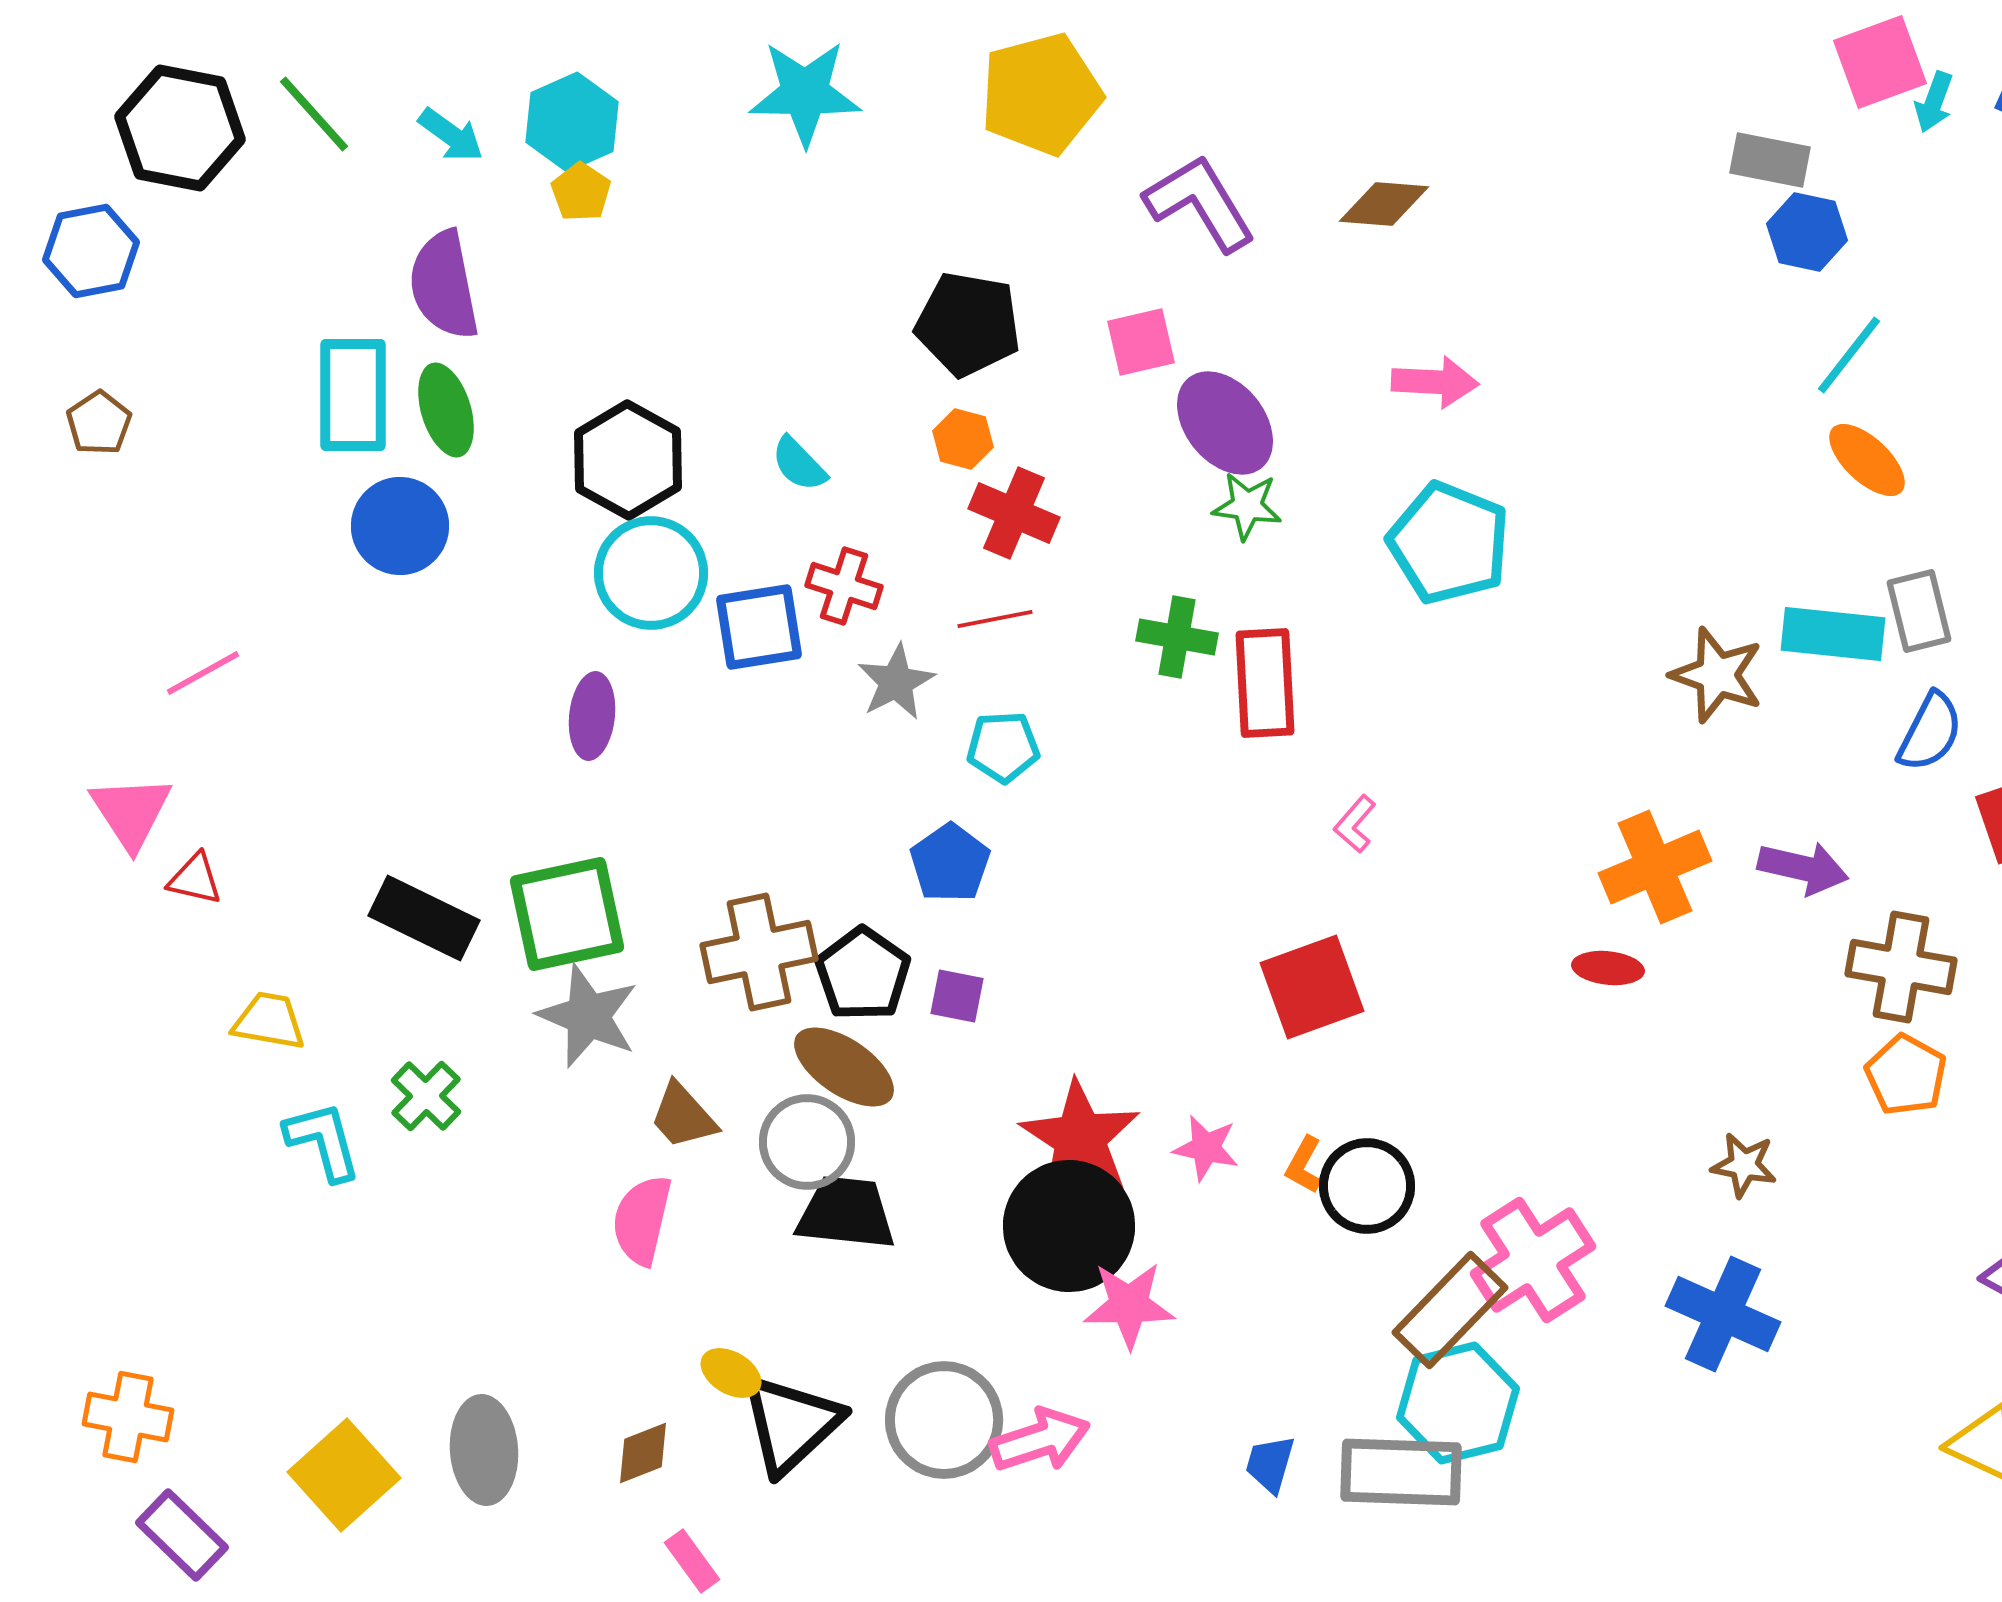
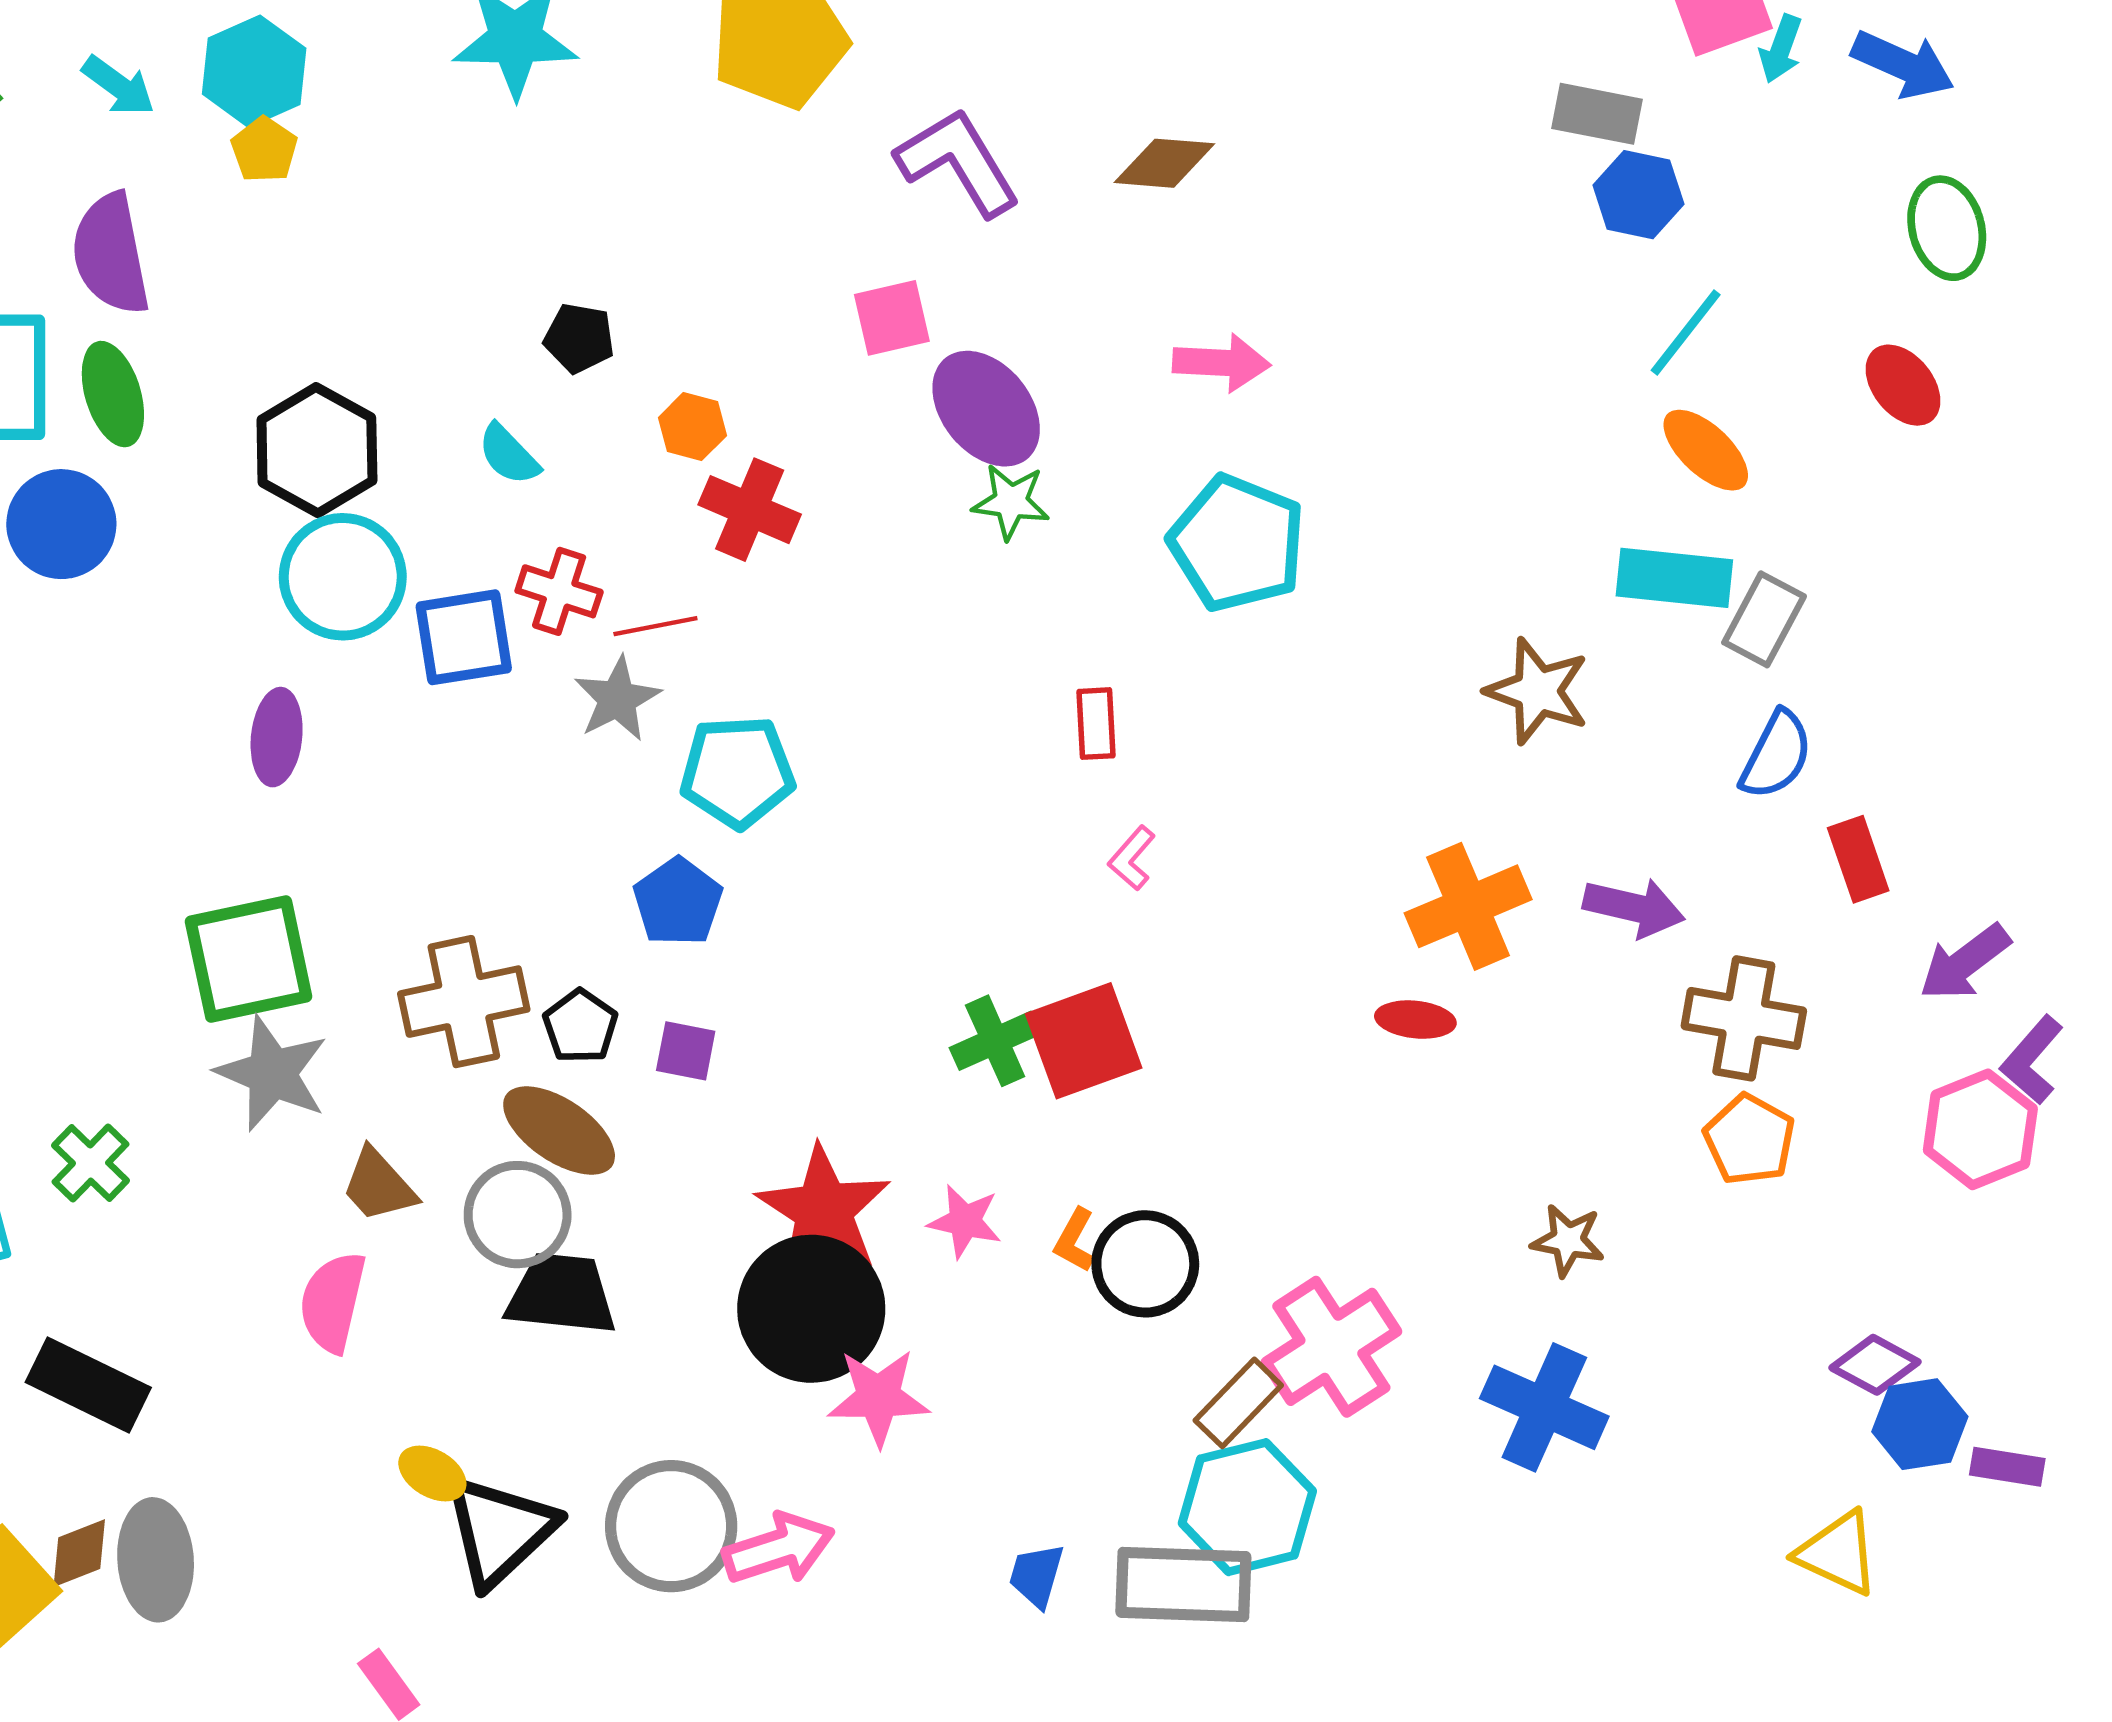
black pentagon: (968, 324) -> (579, 338), moved, size x0.6
gray rectangle: (1919, 611) -> (1764, 619), turned 42
red line: (995, 619) -> (655, 626), moved
cyan rectangle: (1833, 634) -> (1674, 578), moved
green cross: (1177, 637) -> (995, 1041), moved, turned -34
red rectangle: (1265, 683) -> (1096, 724), moved, size x0.6
cyan pentagon: (1003, 747) -> (737, 772), size x1.4
black rectangle: (424, 918) -> (88, 1385), moved
black pentagon: (863, 974) -> (580, 1026), size x0.7
brown rectangle: (1450, 1310) -> (1238, 1403), size x0.7
brown diamond: (643, 1453) -> (79, 1553), moved

